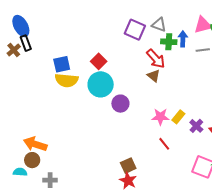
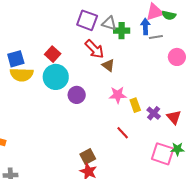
gray triangle: (159, 25) -> (109, 23), moved
blue arrow: (183, 39) -> (145, 26), moved
red arrow: (156, 59) -> (94, 49), moved
pink star: (160, 117) -> (118, 95), moved
yellow rectangle: (178, 117) -> (135, 105), turned -56

